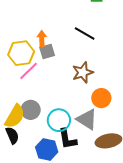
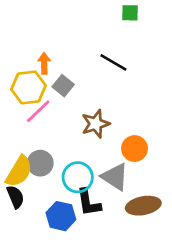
orange arrow: (42, 39) -> (44, 63), moved
gray square: (47, 51) -> (63, 86), turned -35
brown star: (83, 73) -> (96, 124), moved

